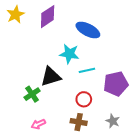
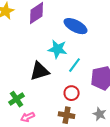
cyan line: (87, 70) -> (75, 65), turned -42
green cross: (32, 94) -> (17, 99), moved

